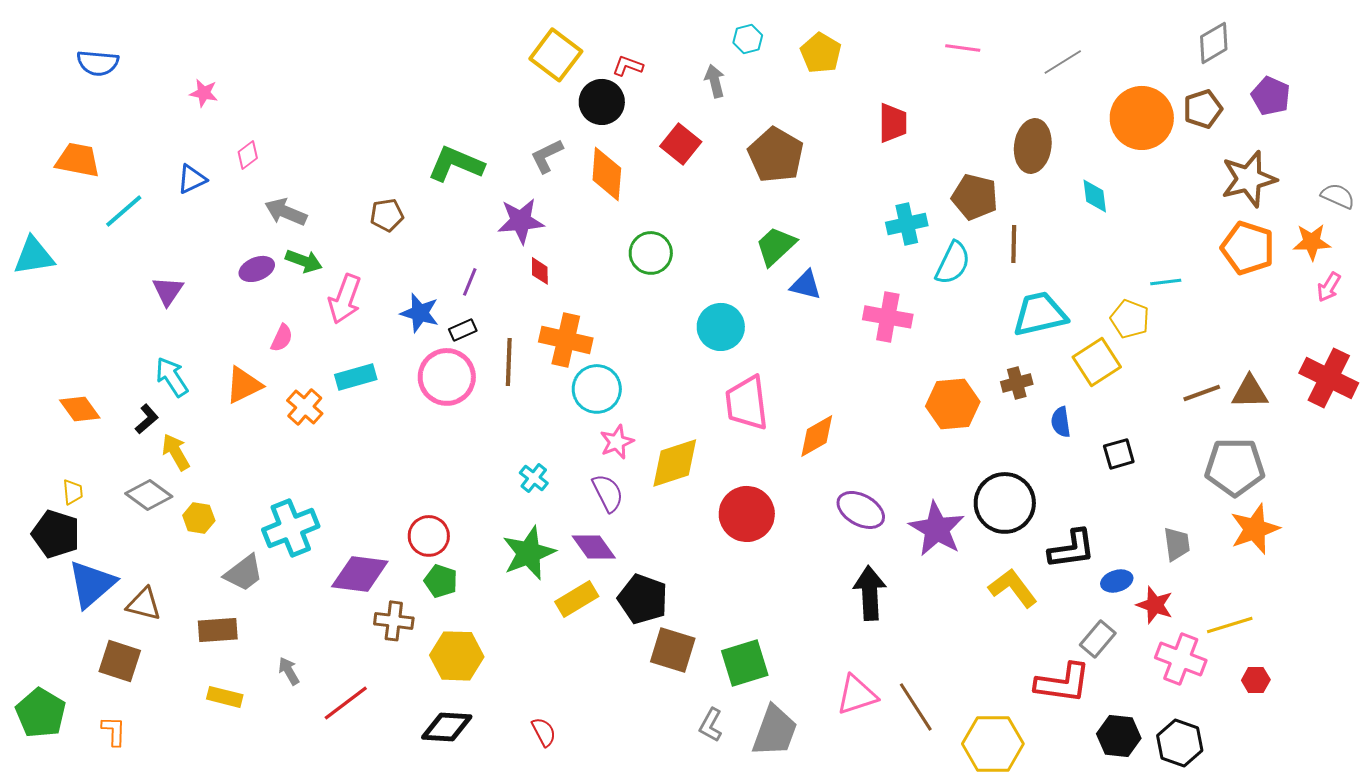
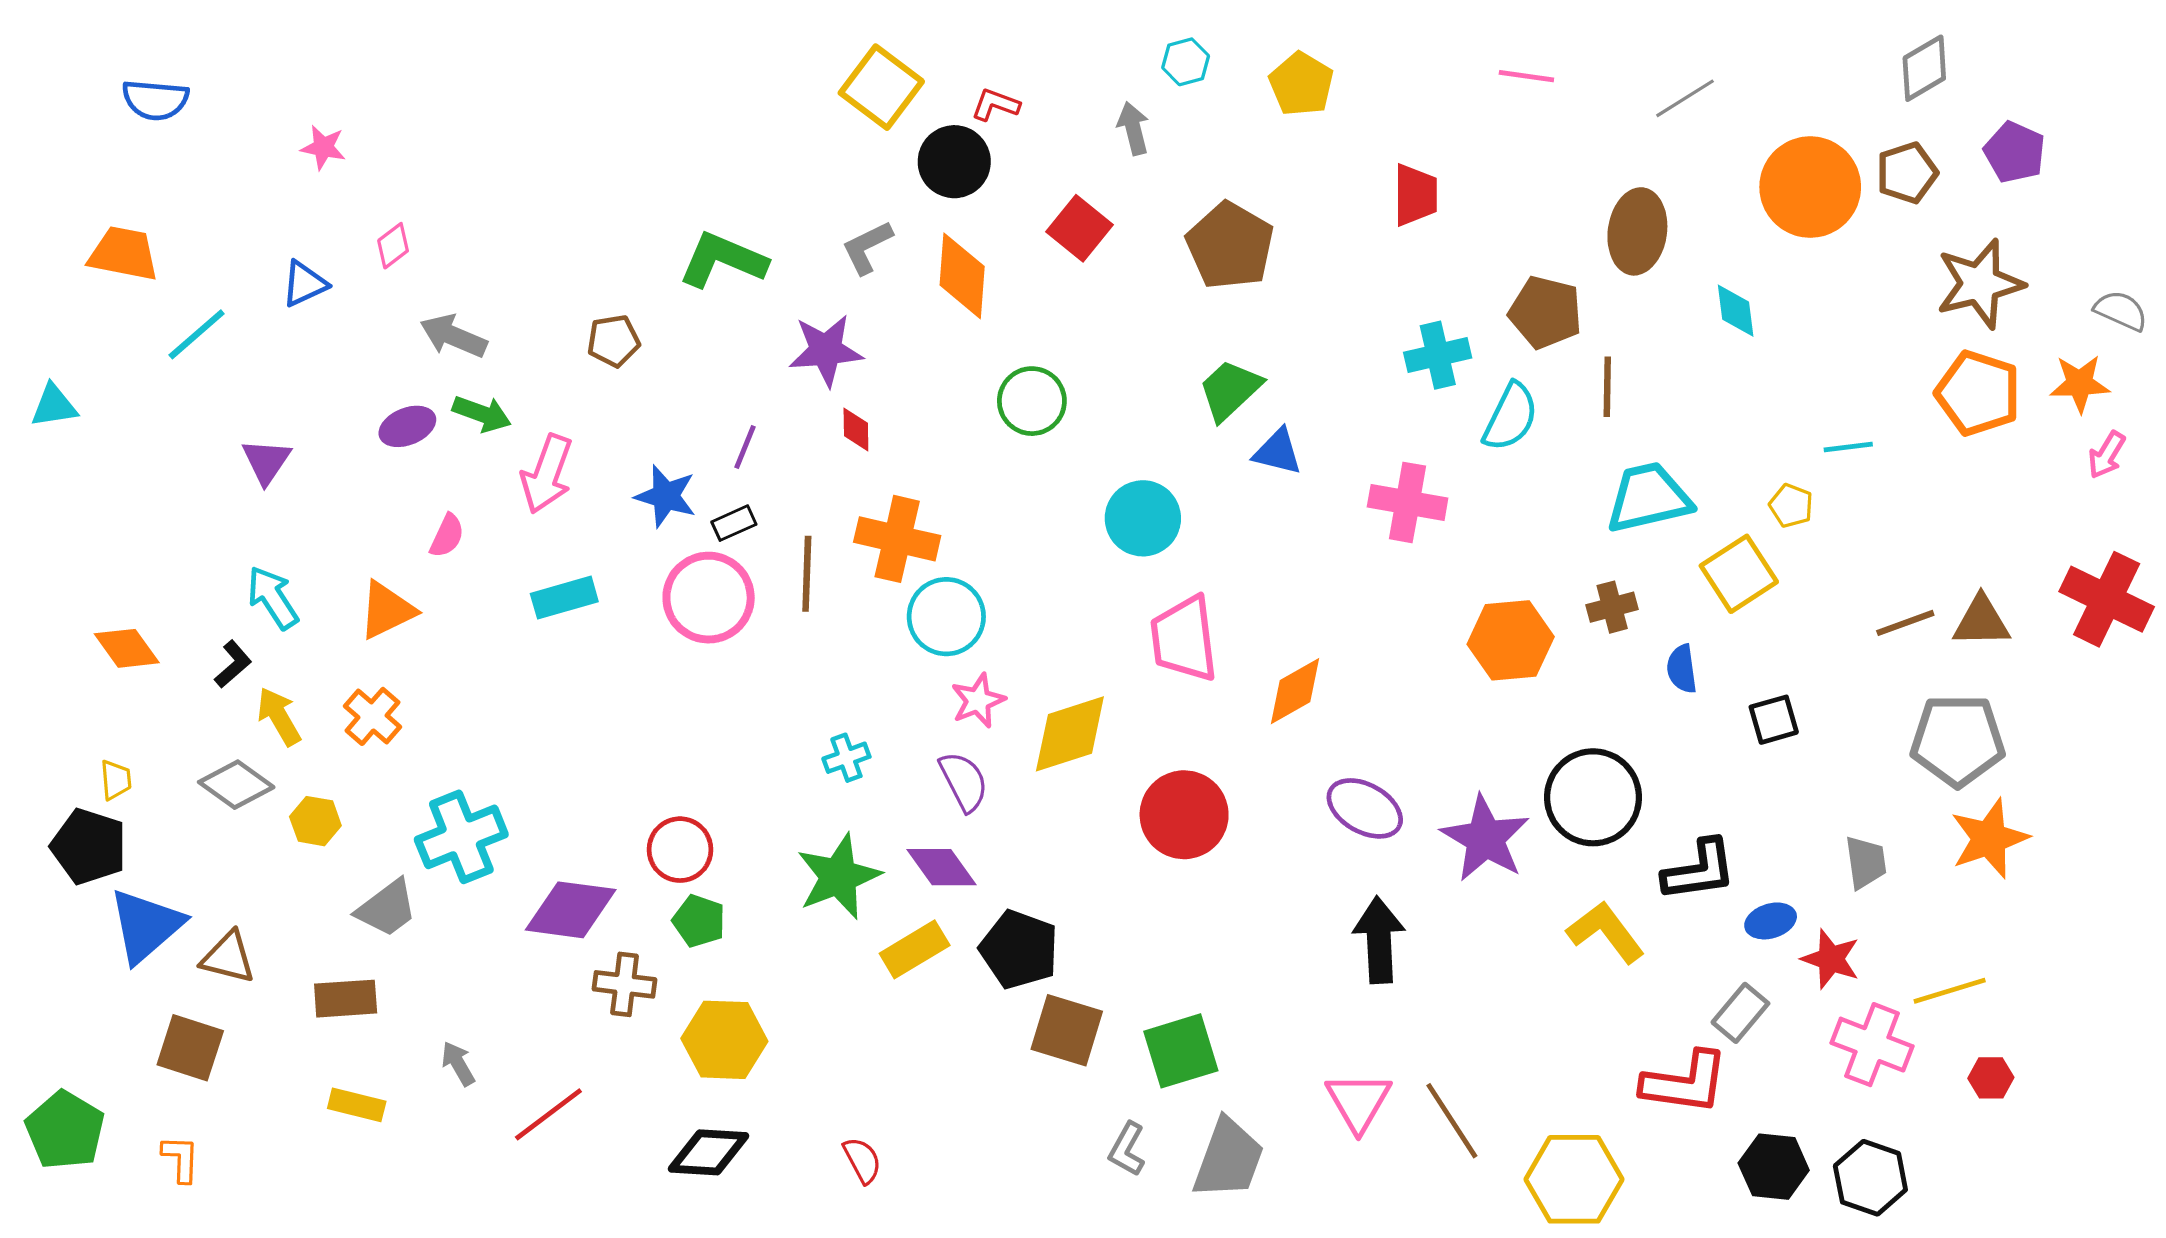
cyan triangle: (34, 256) -> (54, 406), size x0.7
yellow pentagon: (1130, 319) -> (1791, 506), size x0.7
orange cross: (305, 407) -> (372, 716), moved
cyan cross: (534, 478) -> (846, 758), turned 32
pink triangle: (857, 695) -> (1358, 1102), turned -42

